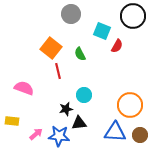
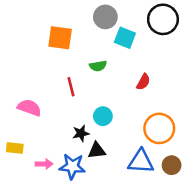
gray circle: (71, 14) -> (105, 17), moved
red semicircle: (117, 46) -> (143, 82), moved
orange square: (51, 48) -> (60, 38), moved, turned -30
green semicircle: (80, 54) -> (98, 66), turned -72
pink arrow: (36, 134) -> (44, 164), turned 40

